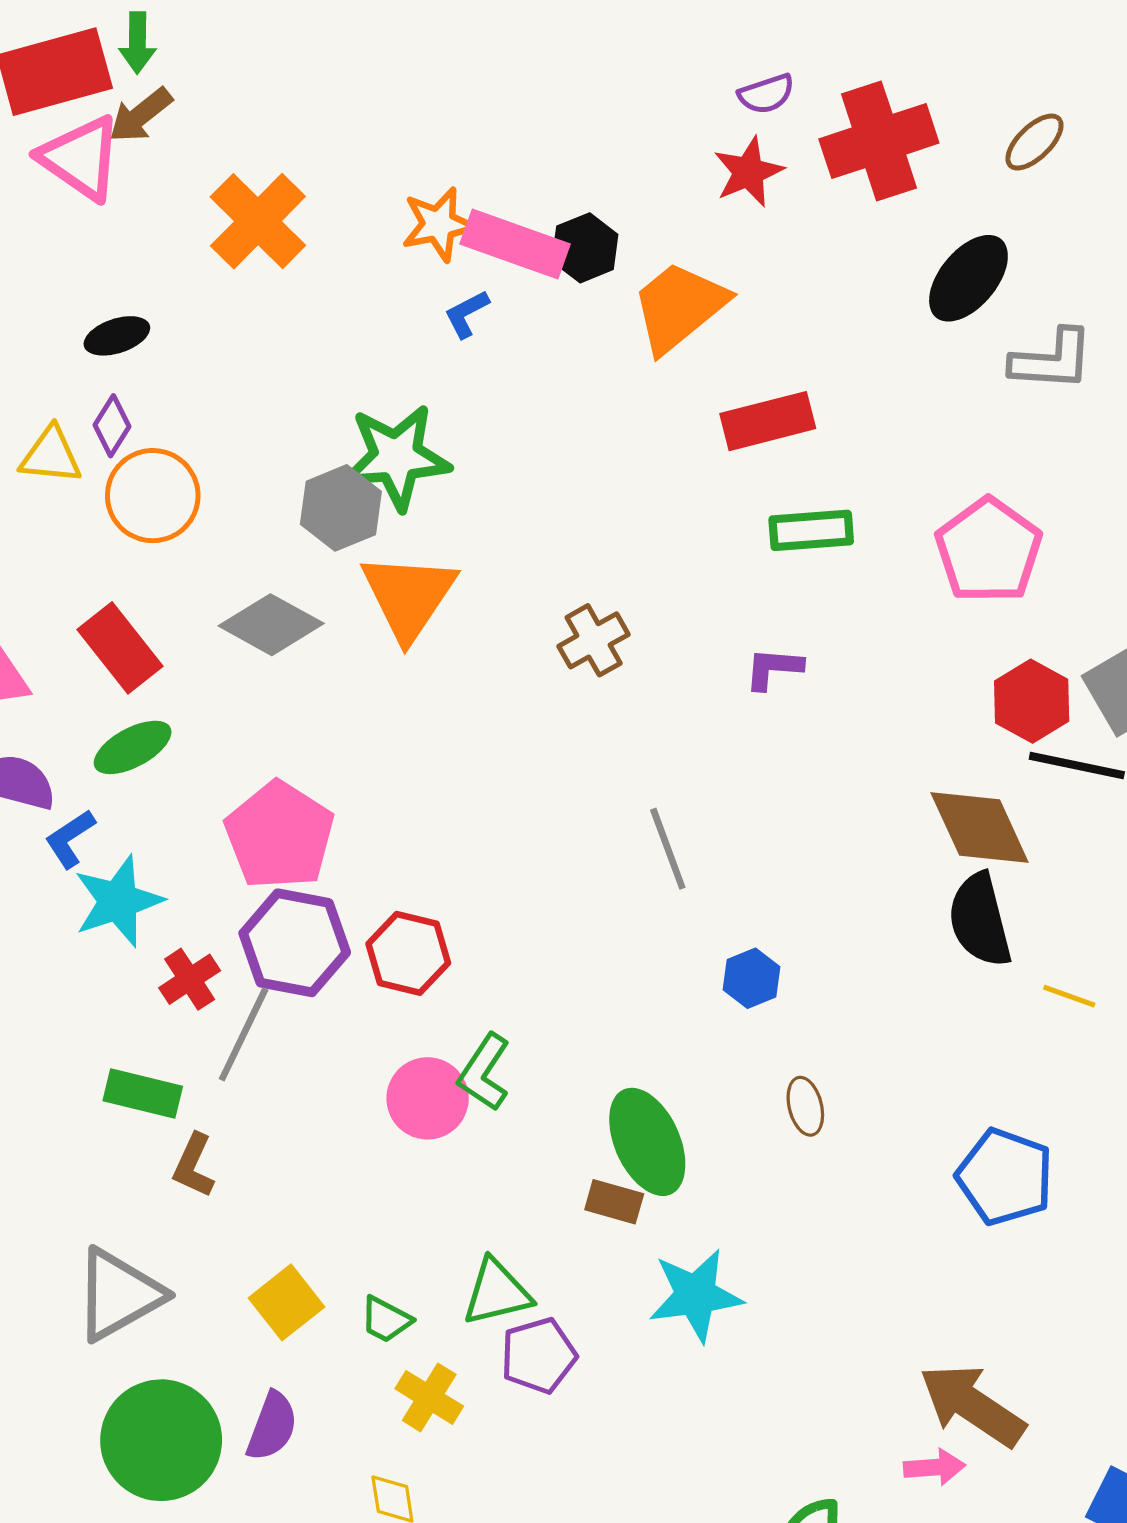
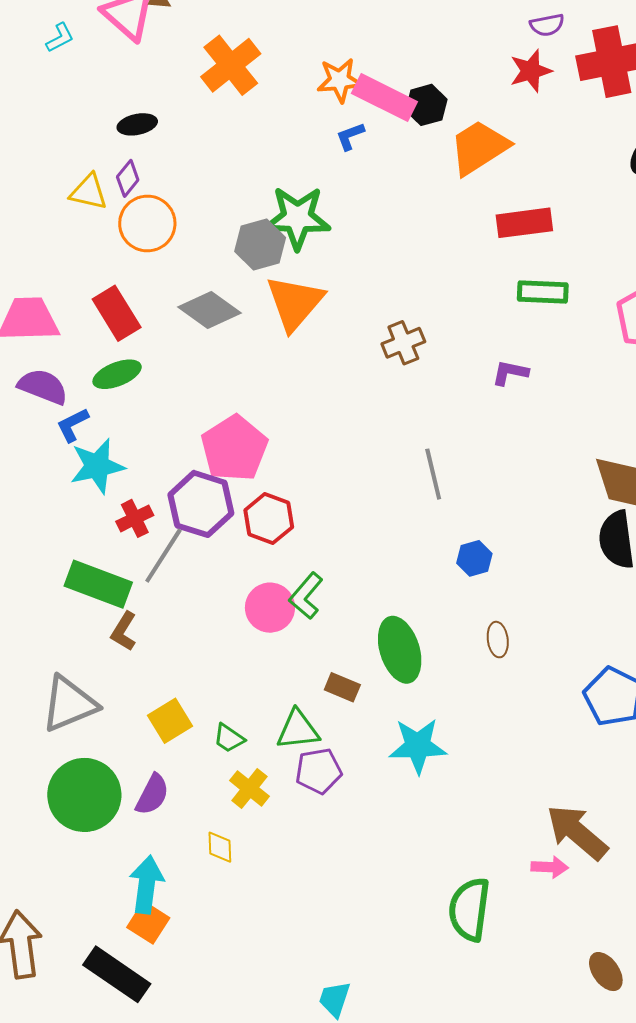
pink pentagon: (280, 835) -> (234, 448), moved
green rectangle: (143, 1093) -> (98, 584), size x1.4
brown rectangle: (614, 1202) -> (342, 687), moved

